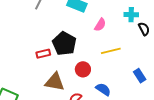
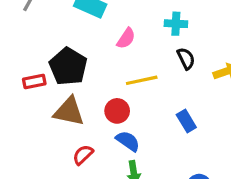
black semicircle: (144, 29) -> (186, 59), moved
red circle: (83, 69) -> (117, 111), moved
brown triangle: (55, 82) -> (69, 111), moved

